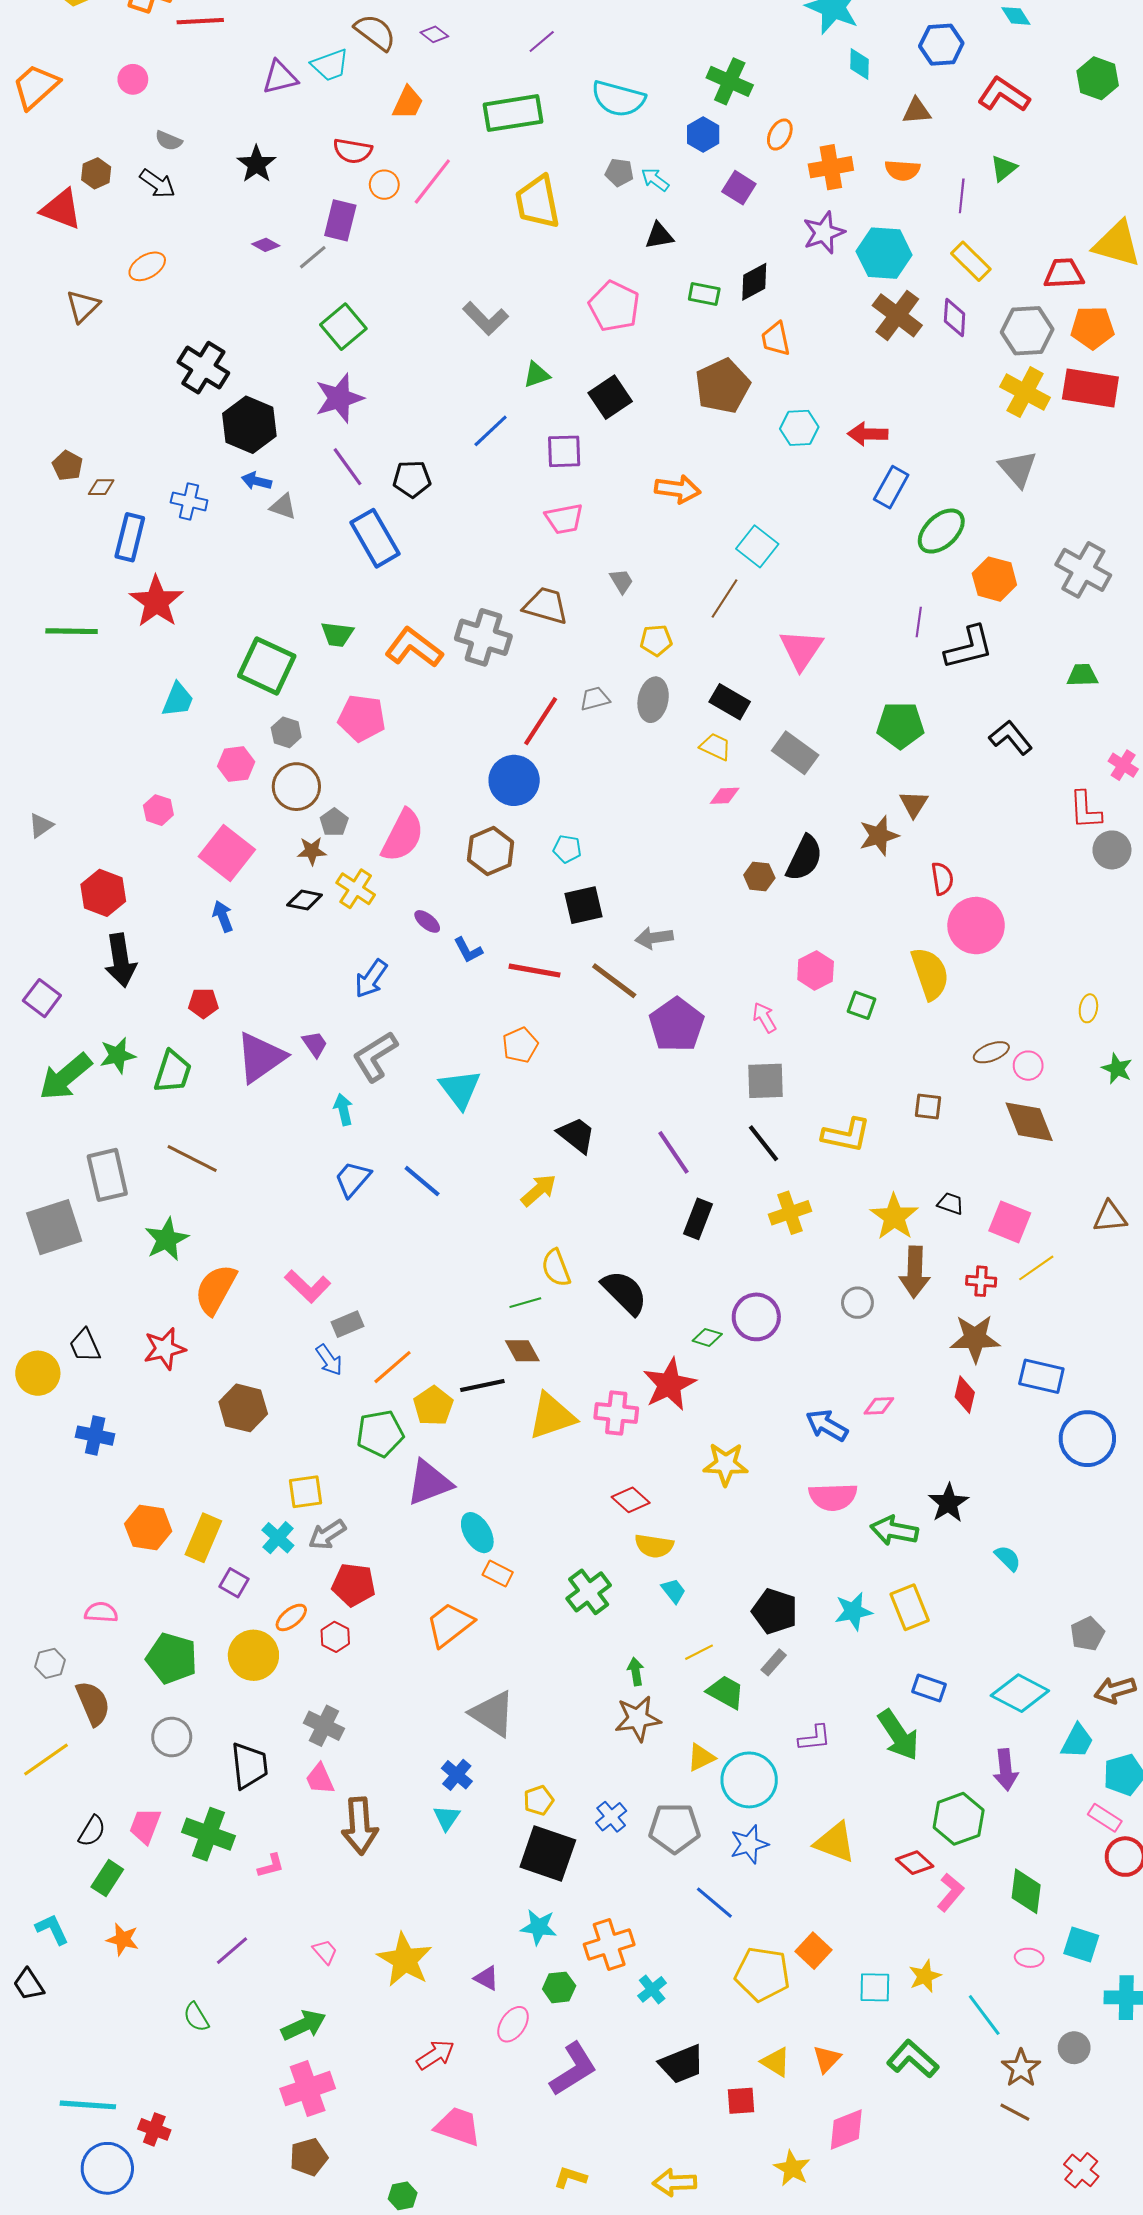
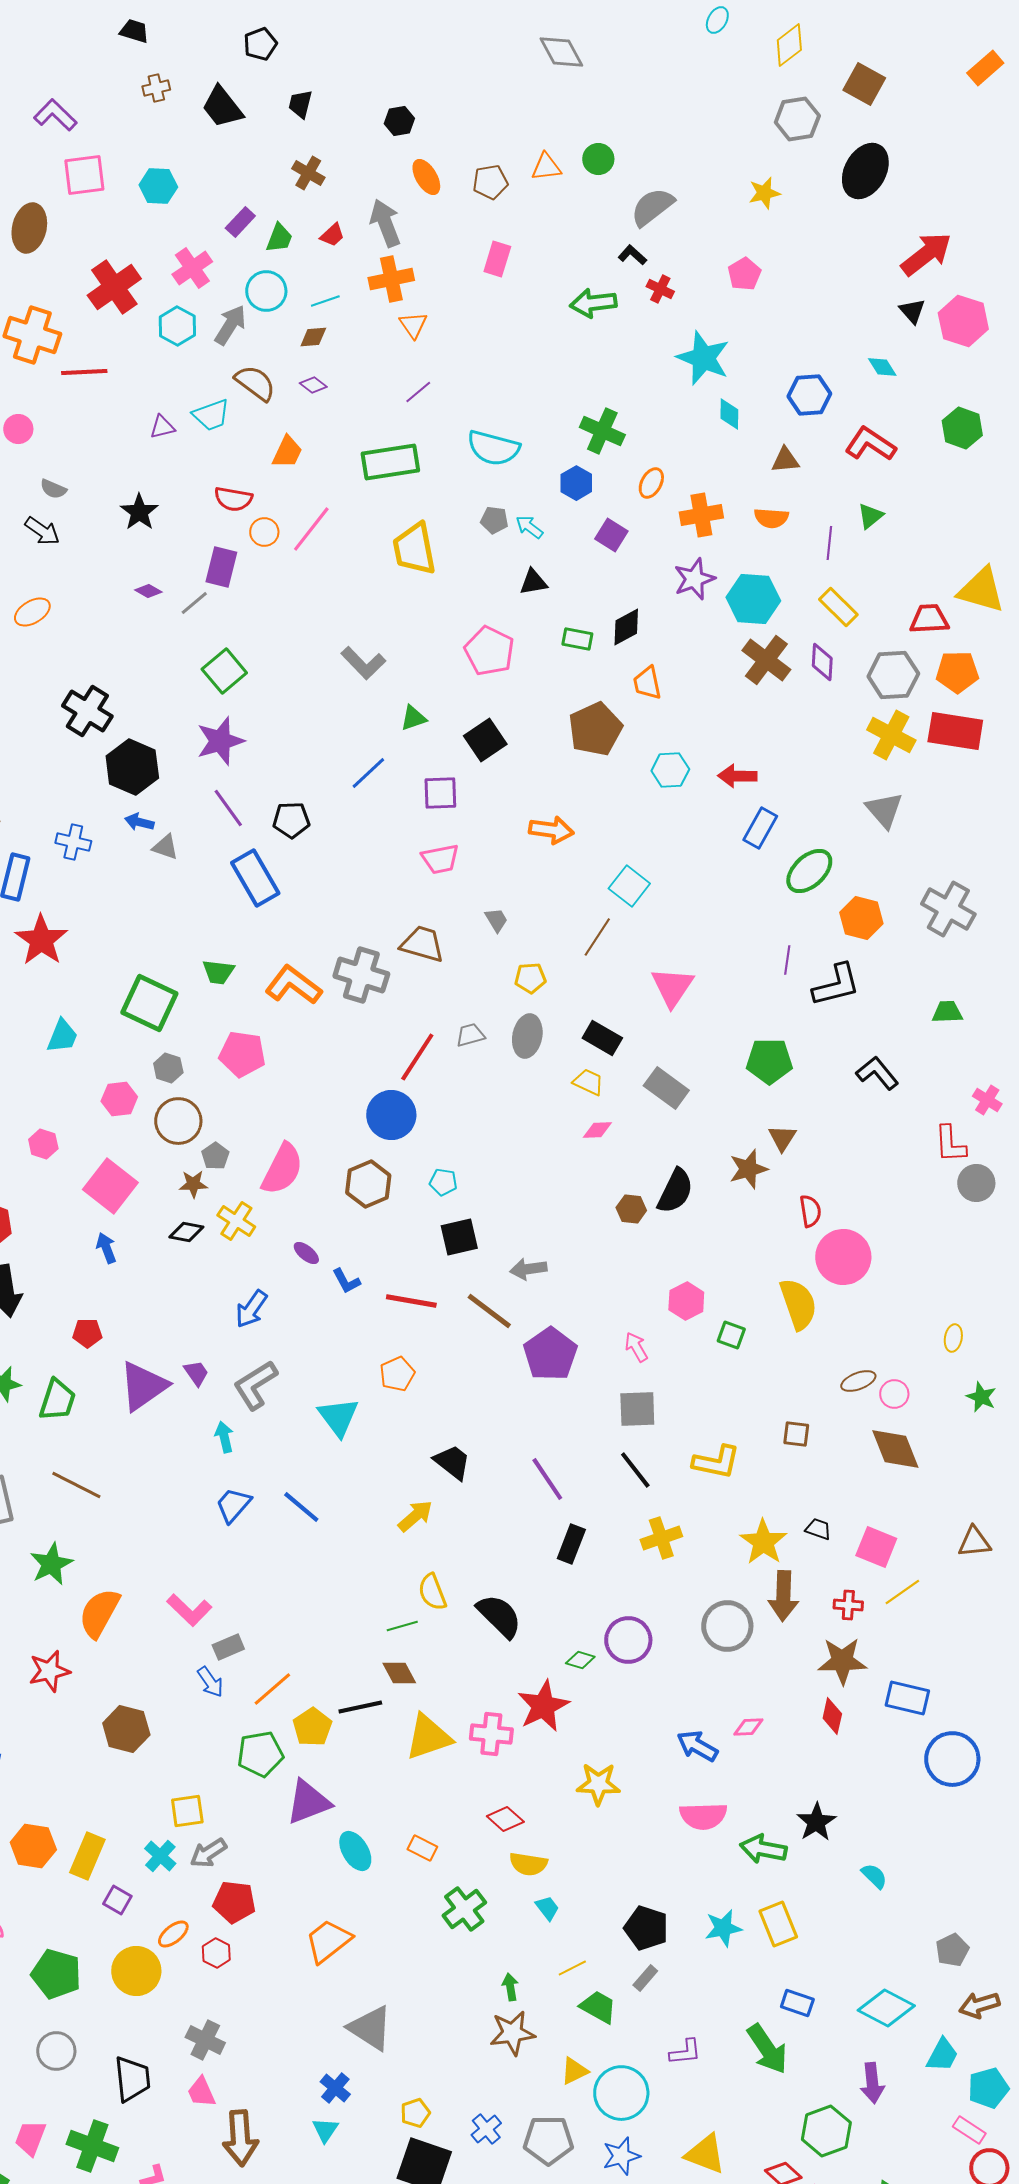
purple triangle: (280, 77) -> (162, 427), size x0.7
gray circle: (857, 1303) -> (727, 1626), size x1.6
orange rectangle: (498, 1573) -> (422, 1848), moved

